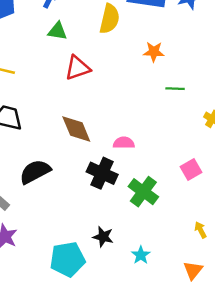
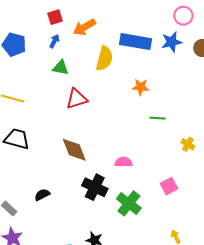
pink semicircle: (124, 143) -> (124, 162), moved
black semicircle: (35, 172) -> (42, 195), moved, size x0.6

